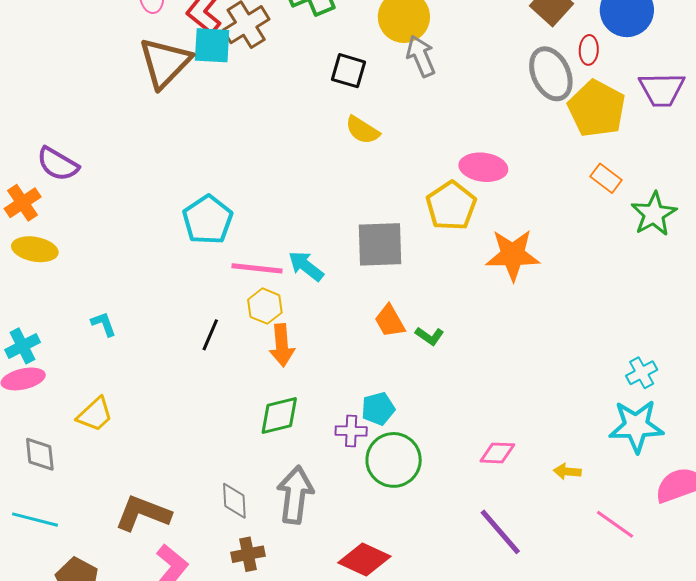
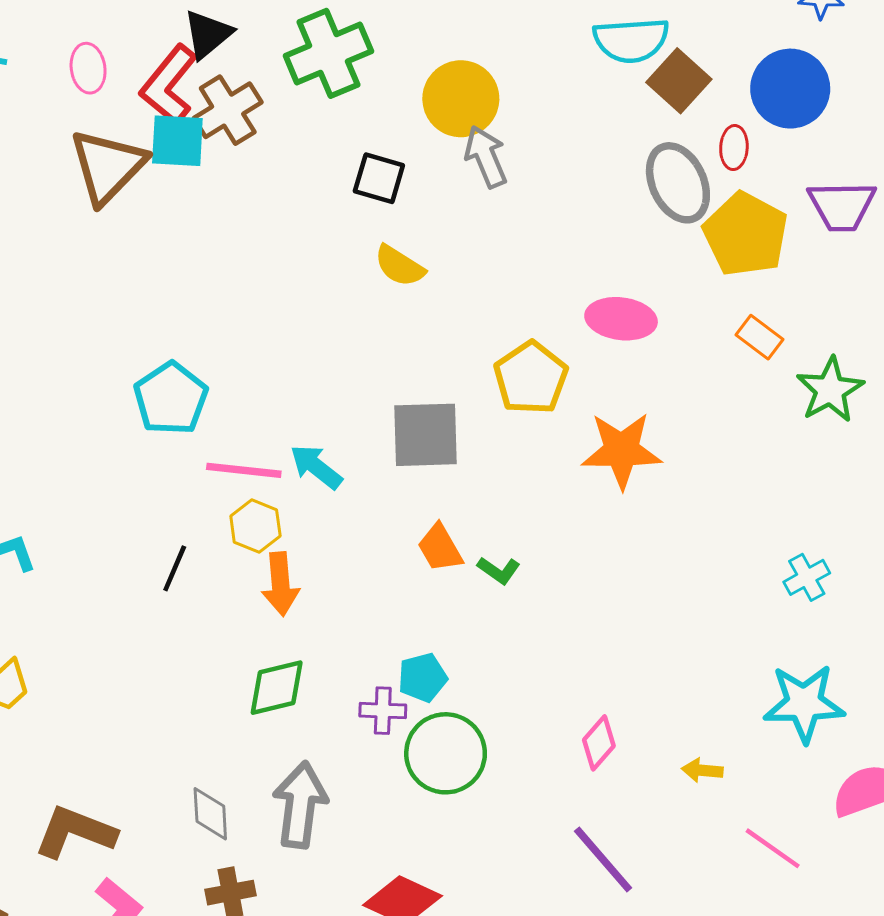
pink ellipse: (483, 167) -> (621, 319), moved
cyan cross: (642, 373) -> (807, 577), moved
pink diamond: (497, 453) -> (599, 743), turned -51

